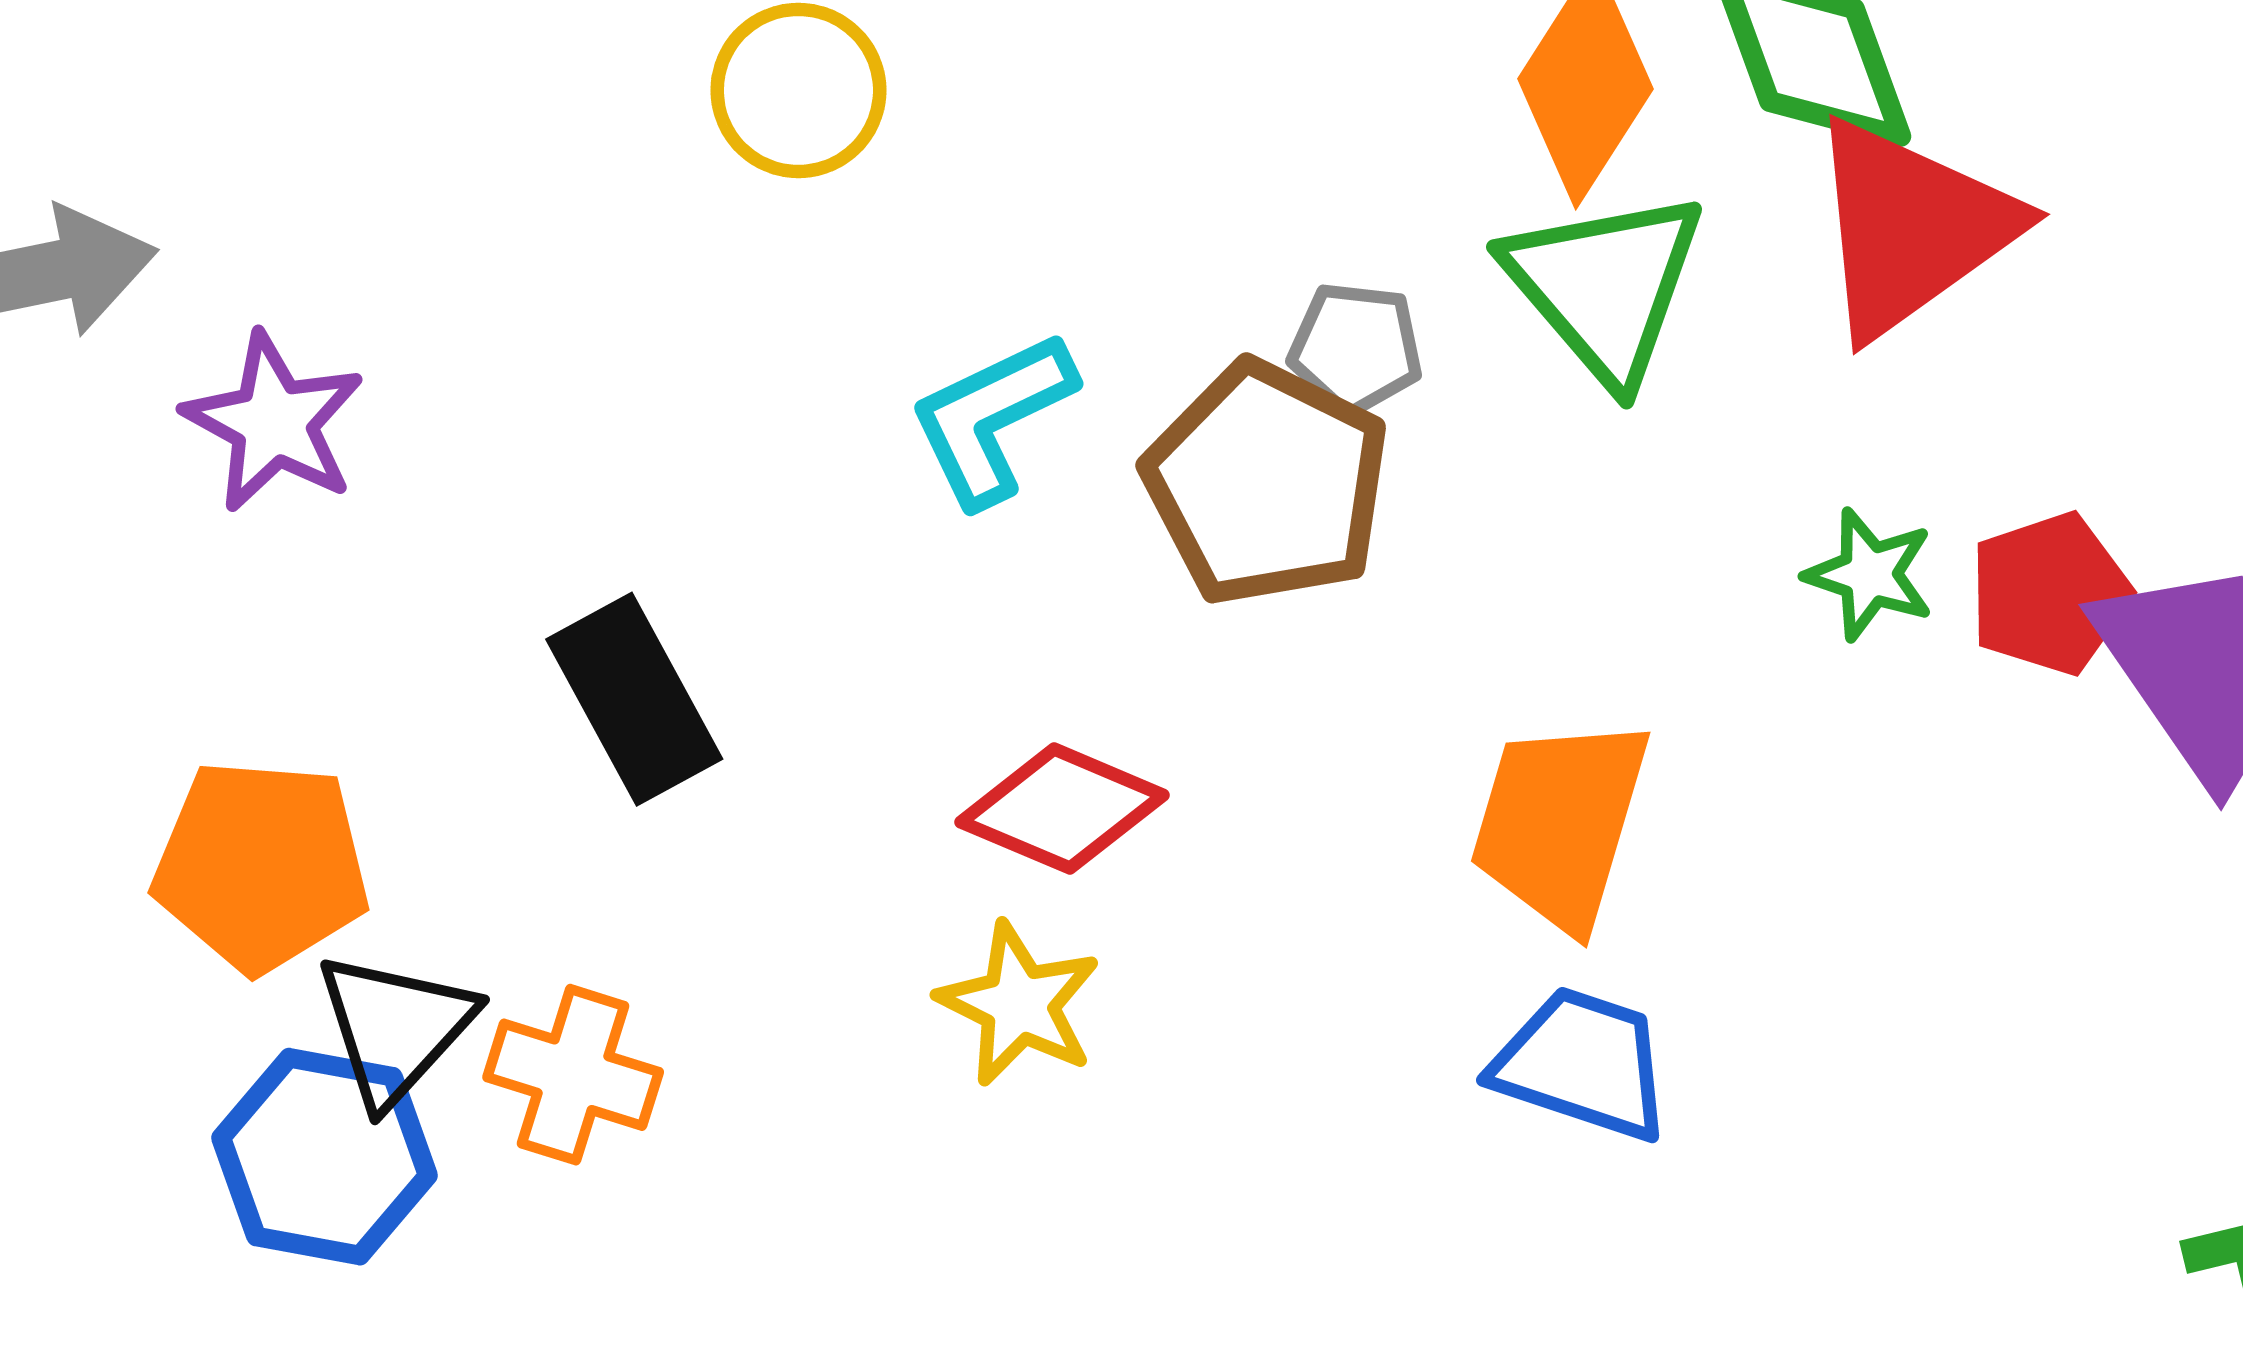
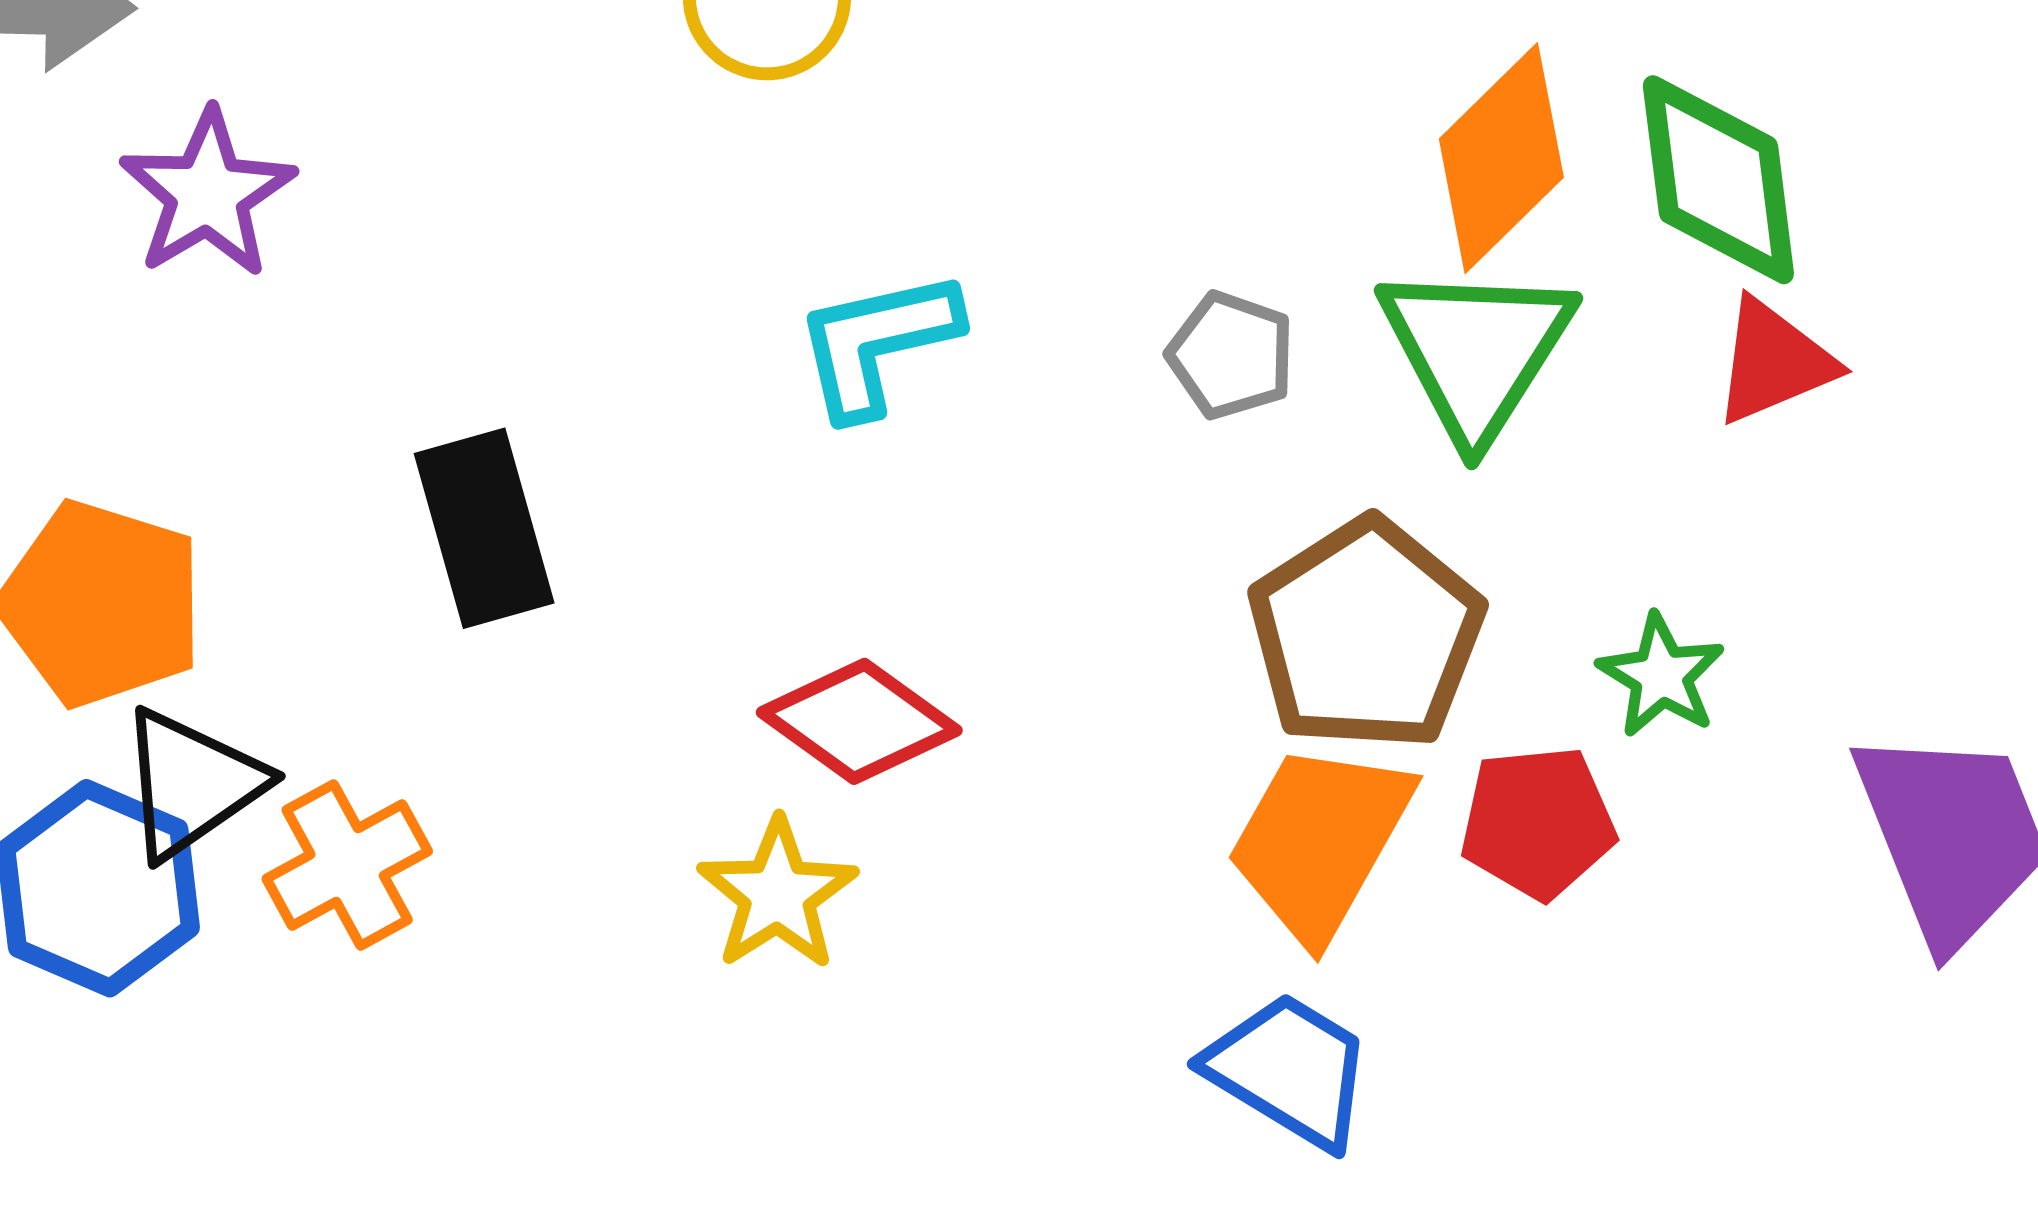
red triangle: (1911, 228) -> (1774, 362), size x0.6
brown pentagon: (1267, 483) -> (1366, 635), moved
red pentagon: (2050, 594) -> (1538, 822), moved
orange cross: (573, 1075) -> (347, 865), turned 31

